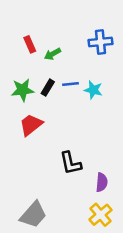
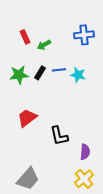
red trapezoid: (31, 125) -> (27, 118), moved

